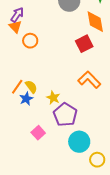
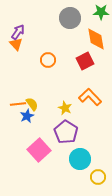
orange circle: (30, 41) -> (48, 60), moved
orange line: (17, 87) -> (18, 104), turned 49
yellow star: (53, 98) -> (65, 108), moved
pink square: (38, 133) -> (39, 150), size x1.6

